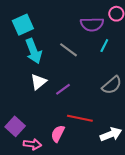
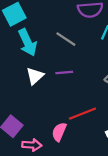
purple line: (63, 89) -> (64, 73), moved, turned 35
red line: (80, 118) -> (82, 114), turned -30

